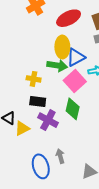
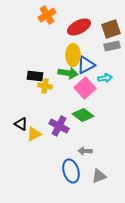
black rectangle: (38, 102) -> (35, 76), moved
green diamond: (73, 109) -> (83, 115), turned -65
gray arrow: (60, 156) -> (85, 151), moved, turned -72
blue ellipse: (41, 166) -> (71, 171), moved

